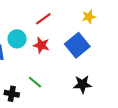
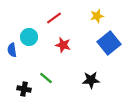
red star: (41, 45) -> (63, 45), moved
blue square: (77, 45) -> (109, 43), moved

